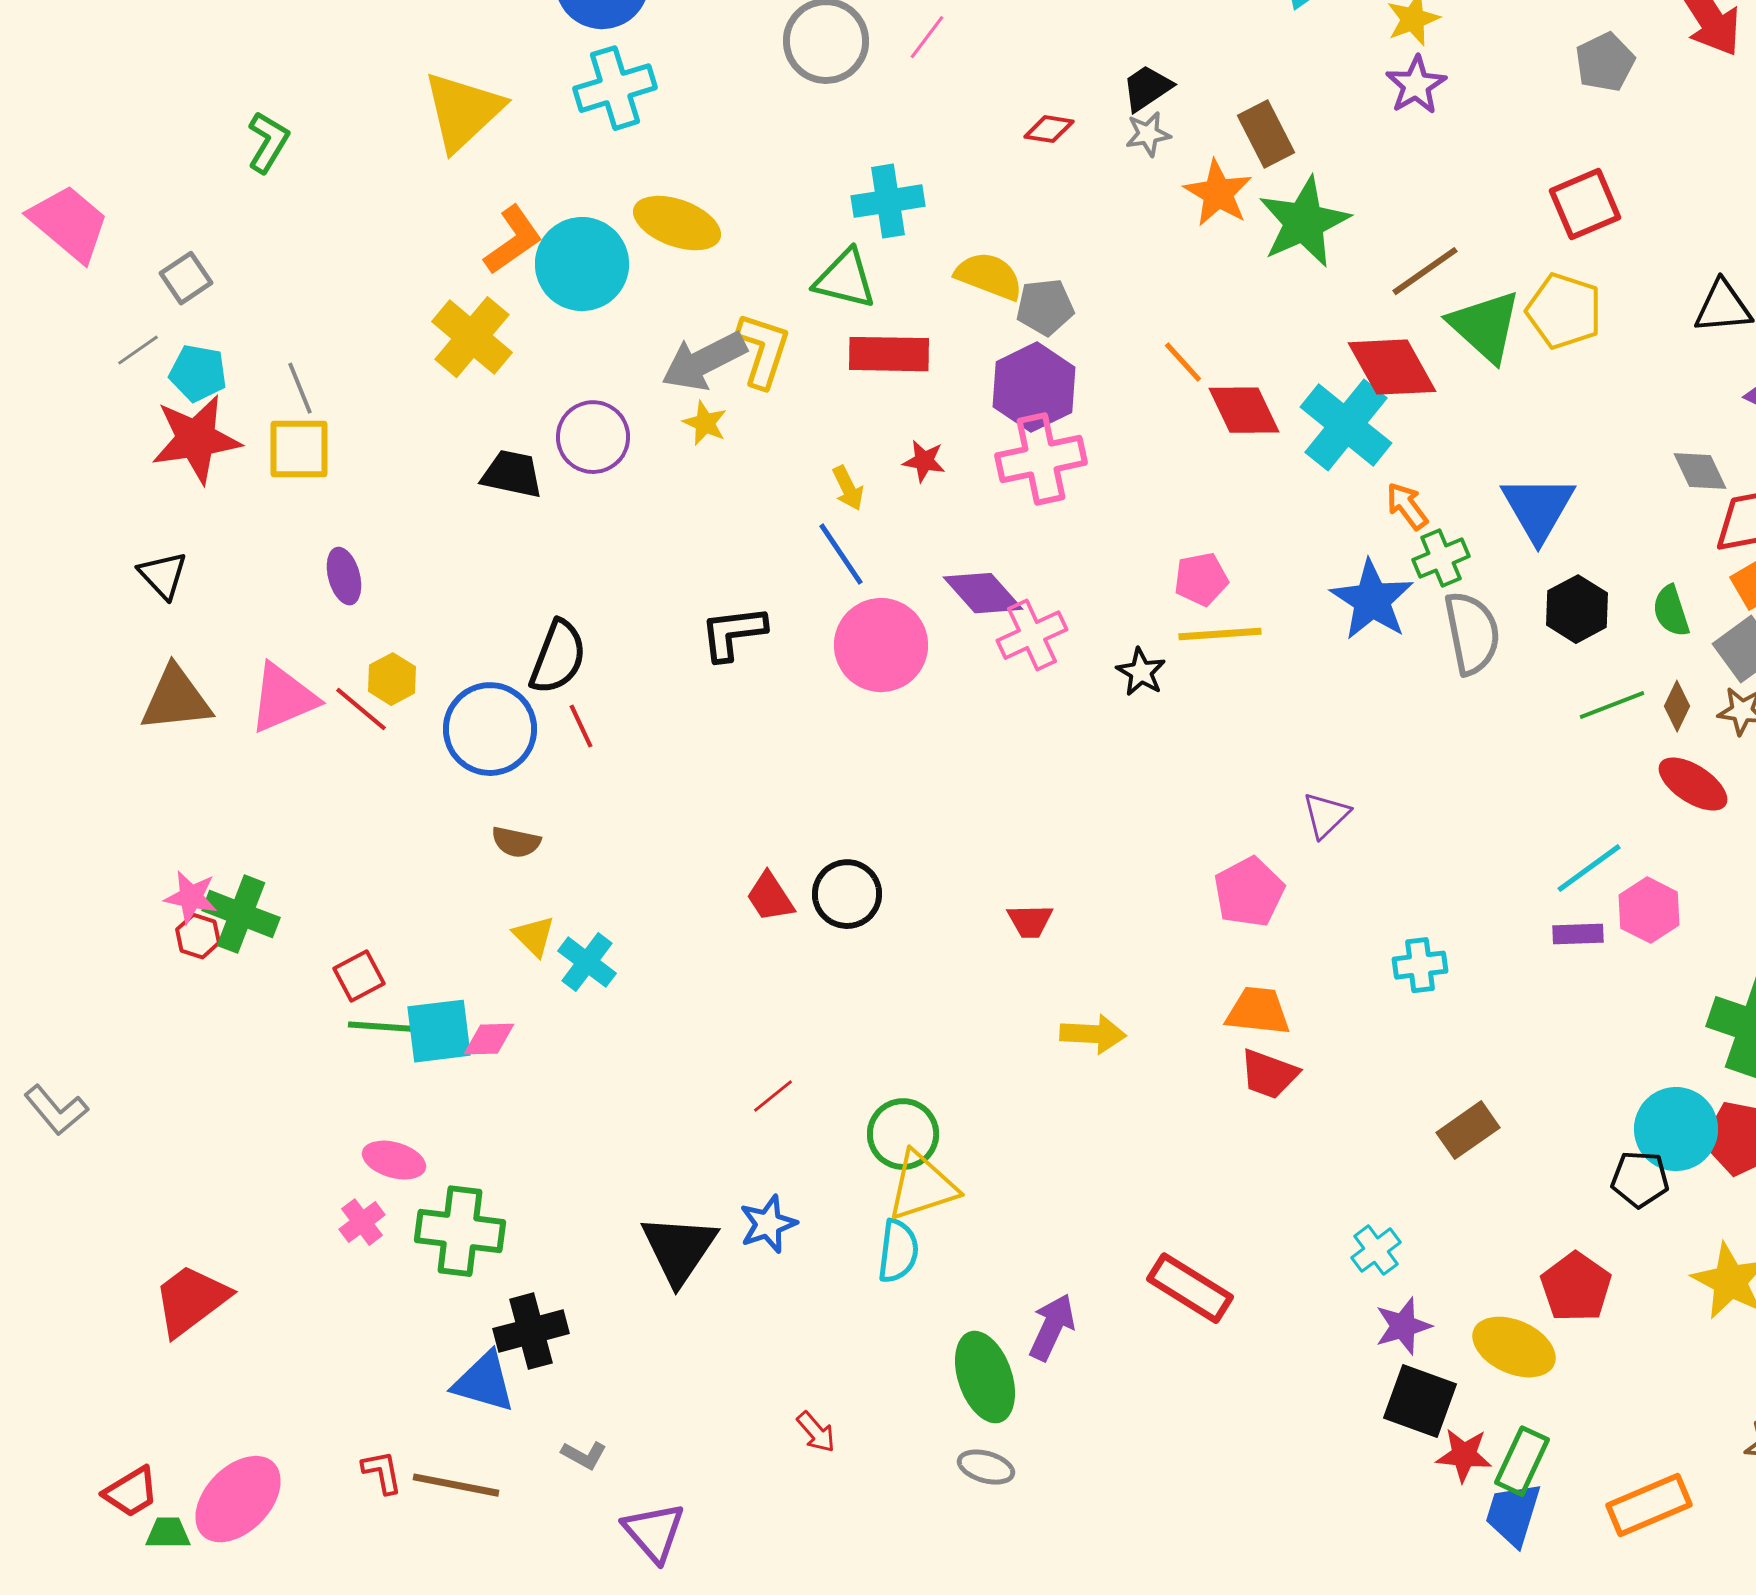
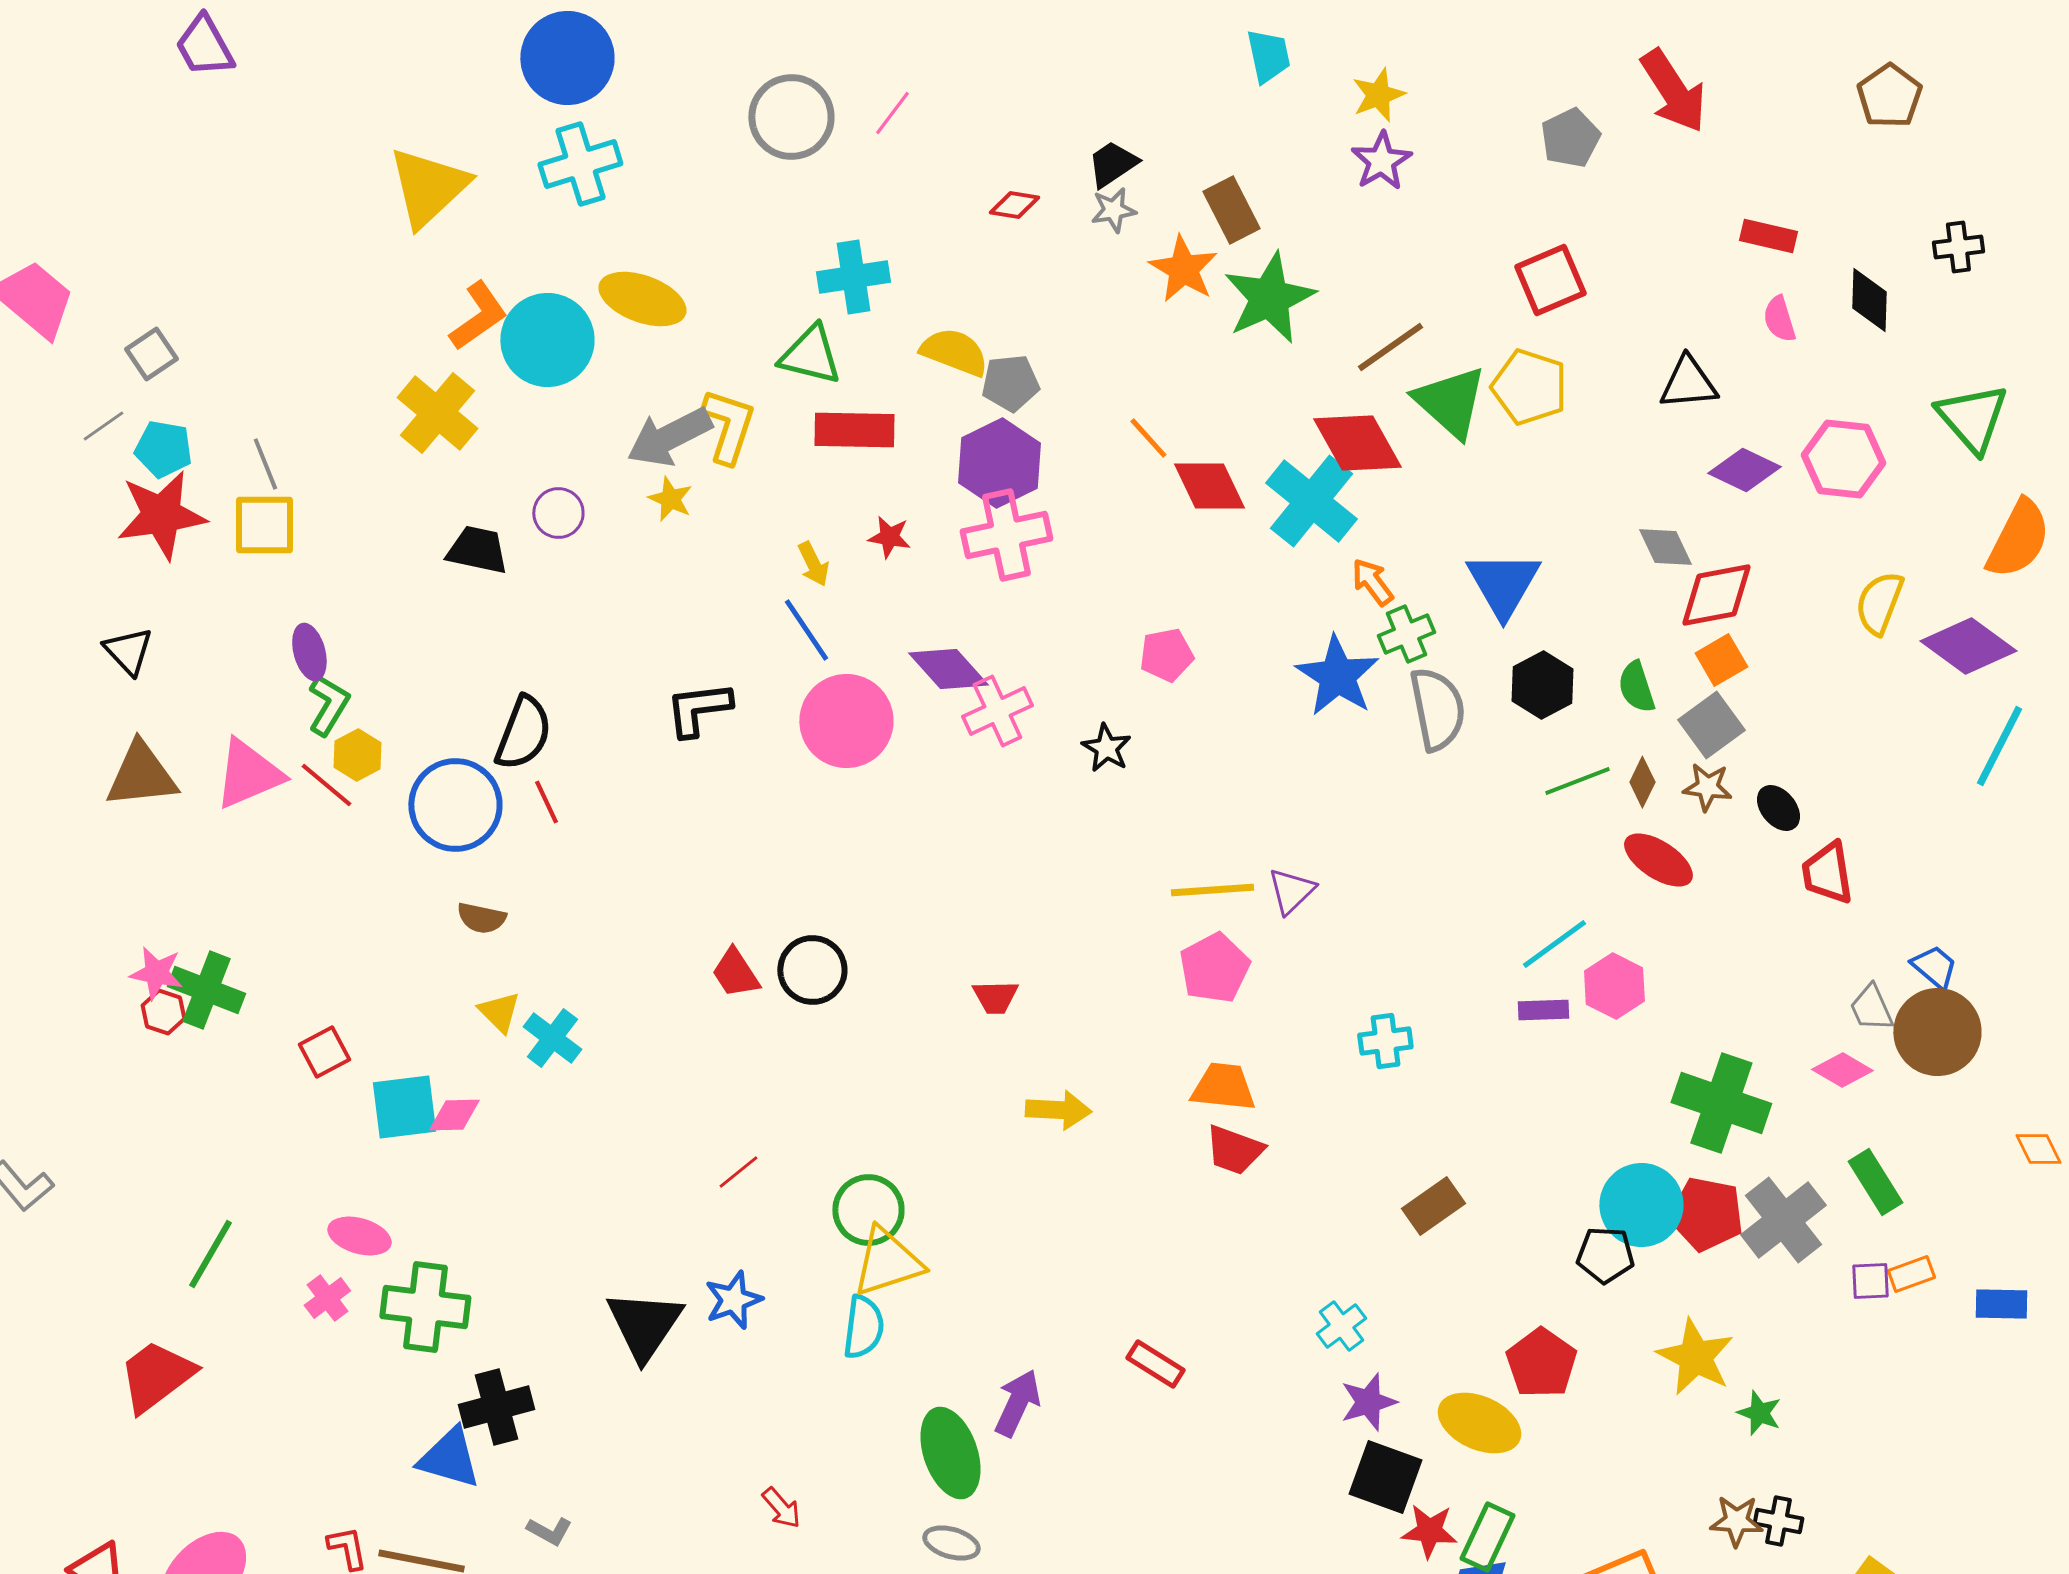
green L-shape: (268, 142) -> (328, 705), moved
purple circle: (593, 437) -> (558, 513), size x0.7
yellow line: (1220, 634) -> (1212, 890), moved
green line: (386, 1027) -> (210, 1254), moved, turned -64
red rectangle: (1190, 1288) -> (1155, 1364), size x0.7

